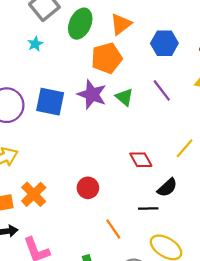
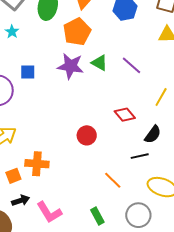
purple line: (162, 90) -> (132, 65), moved
blue square: (50, 102) -> (28, 72), moved, size x0.6
red circle: (88, 188) -> (87, 135), moved
orange cross: (34, 194) -> (37, 164), turned -30

